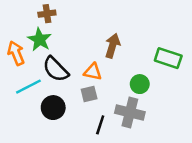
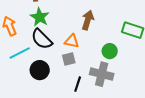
green star: (40, 40) -> (40, 17), moved

